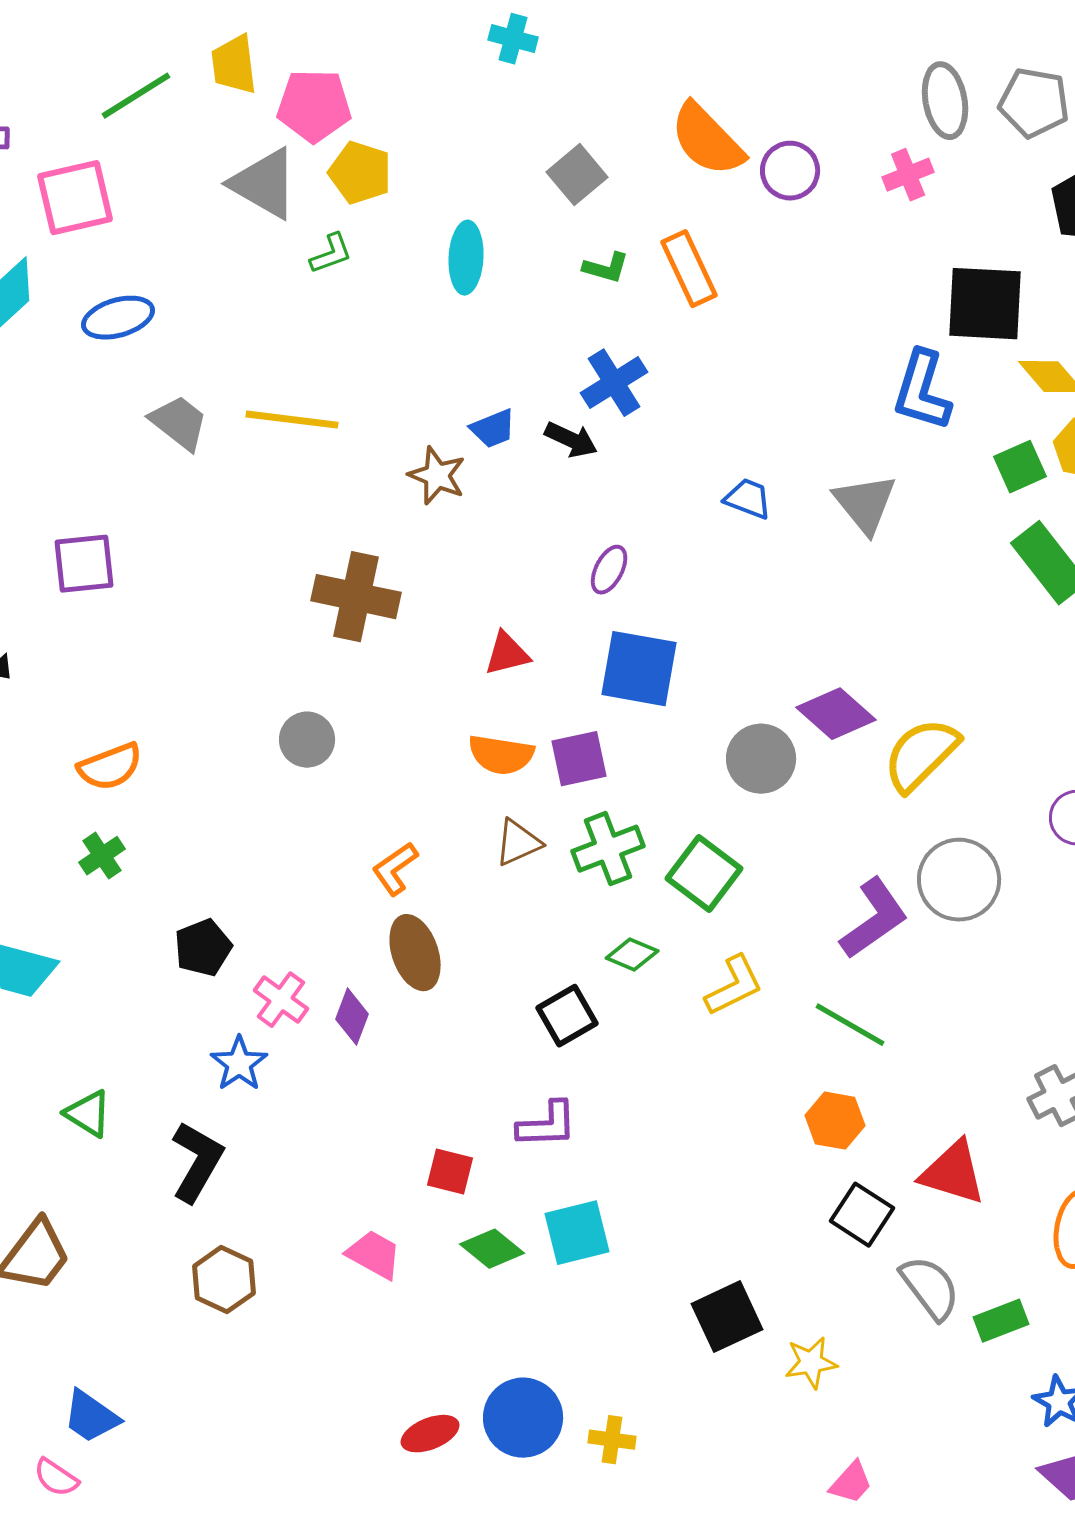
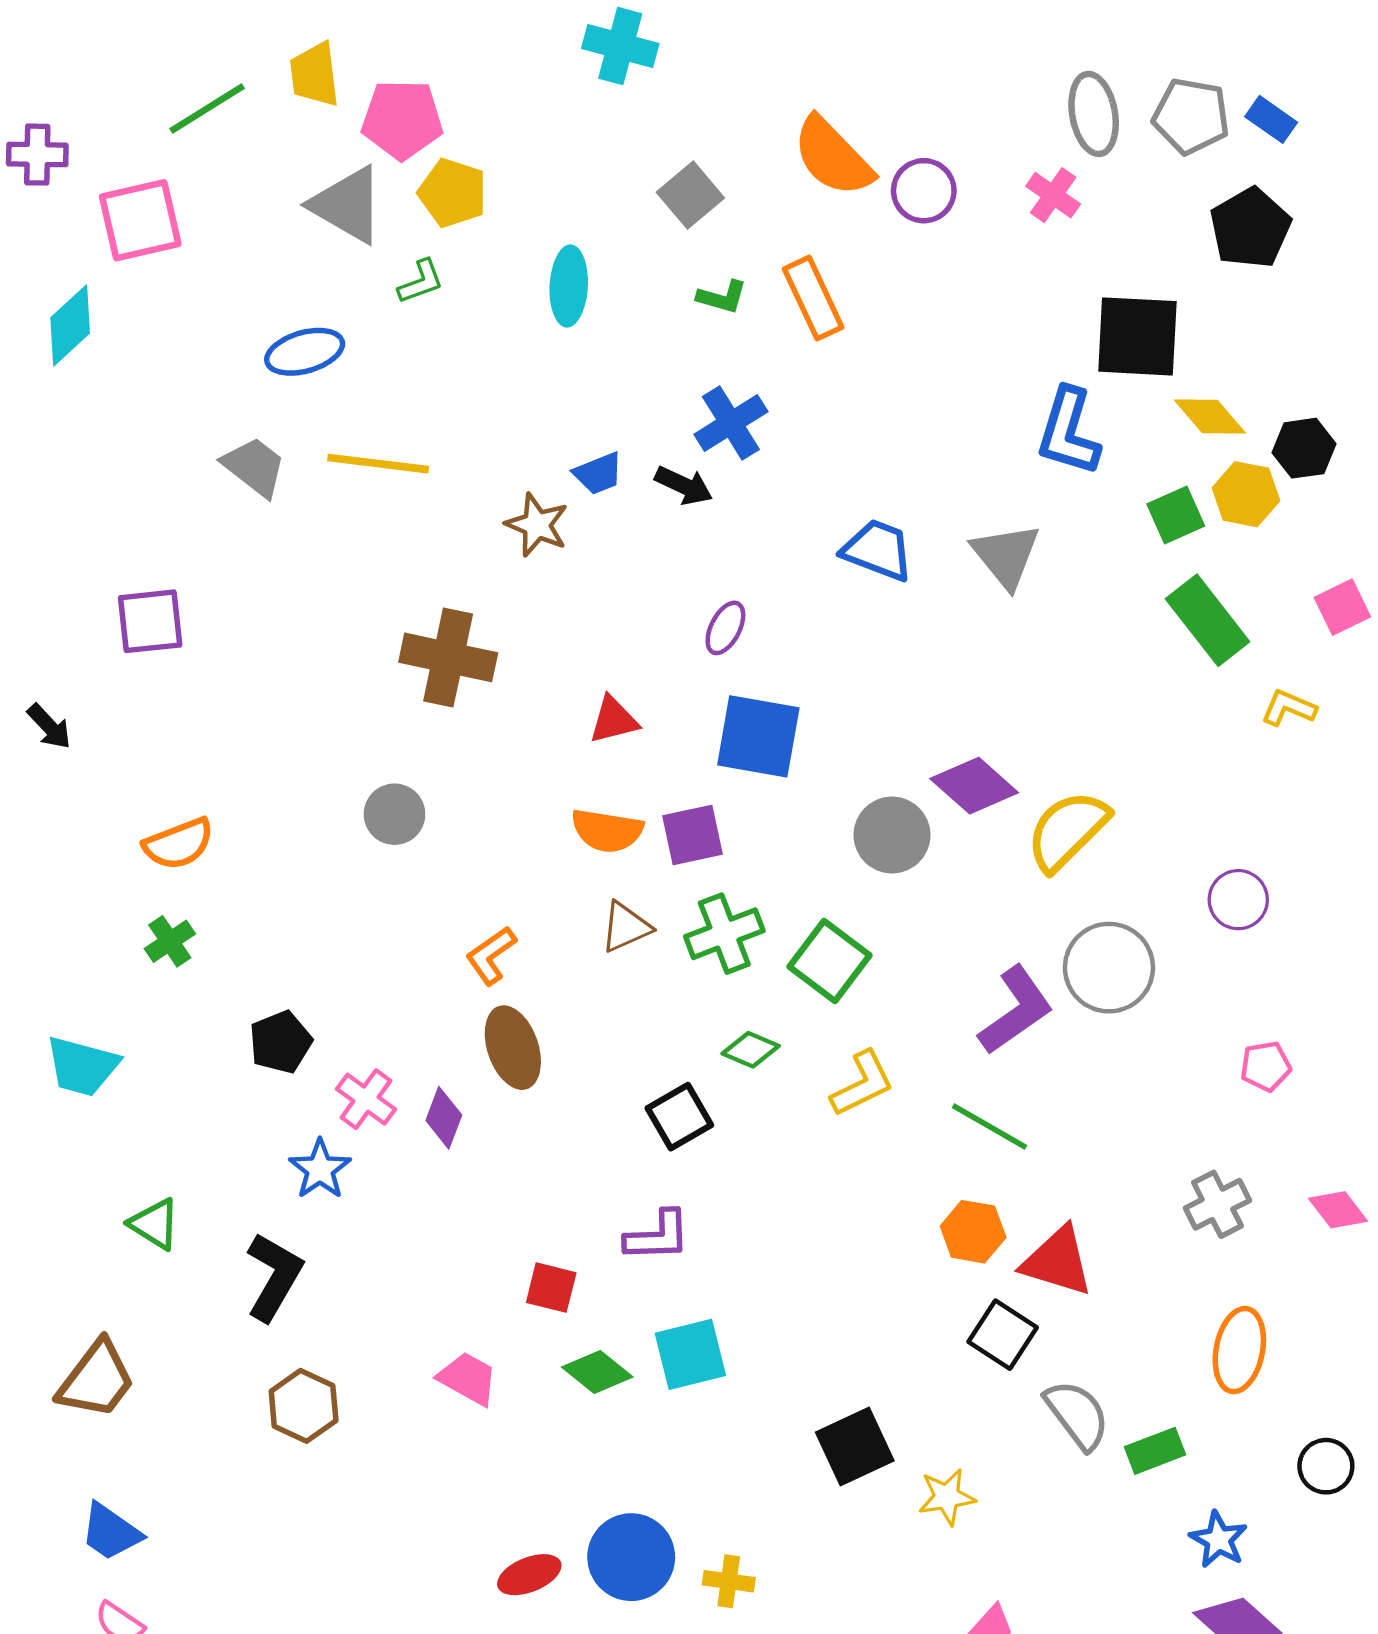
cyan cross: (513, 39) -> (620, 46), size x1.4
pink cross: (908, 175) -> (1053, 195), turned -33
blue ellipse: (118, 318) -> (305, 352), moved
blue trapezoid: (748, 499) -> (878, 550), size x1.4
red triangle: (953, 1173) -> (1057, 1261), moved
blue trapezoid: (91, 1417) -> (111, 1532), moved

